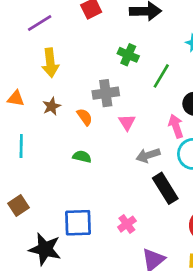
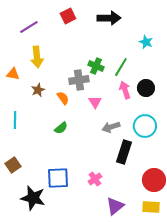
green cross: (128, 55) -> (96, 66), moved
orange triangle: (16, 98) -> (13, 74), moved
pink arrow: (176, 126) -> (125, 90), moved
green semicircle: (82, 157) -> (61, 128), turned 128
black rectangle: (165, 188) -> (124, 152), turned 50

